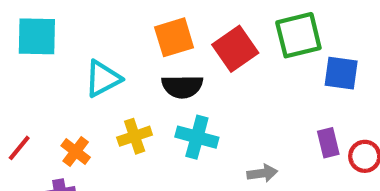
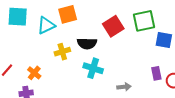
orange square: (174, 37) -> (68, 14), moved
cyan triangle: (103, 79) -> (46, 25), moved
yellow cross: (135, 136) -> (62, 52), moved

